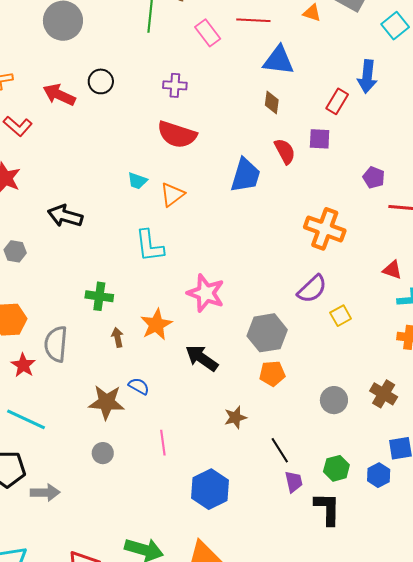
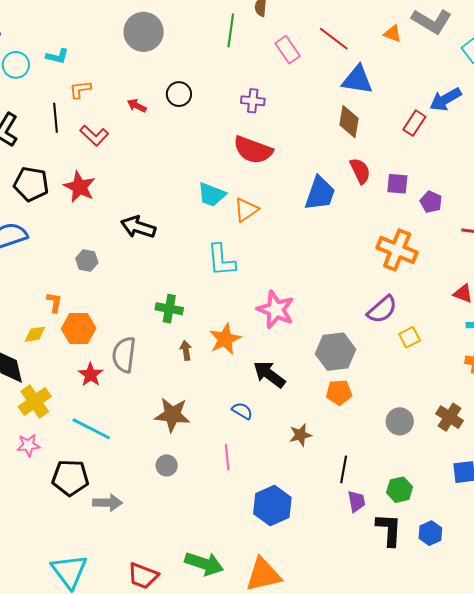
red line: (253, 20) -> (334, 39), turned 32
blue arrow: (367, 77) -> (445, 99), turned 52
red arrow: (59, 95) -> (137, 106), size x0.6
brown diamond: (272, 103) -> (349, 122), size x1.4
purple square: (320, 139) -> (397, 184), moved
purple pentagon: (374, 177) -> (431, 202), moved
cyan trapezoid: (137, 181) -> (212, 195), size x1.4
blue semicircle: (139, 386) -> (242, 411), moved
black line: (280, 450) -> (344, 469), turned 40
blue hexagon: (379, 475) -> (430, 533), moved

